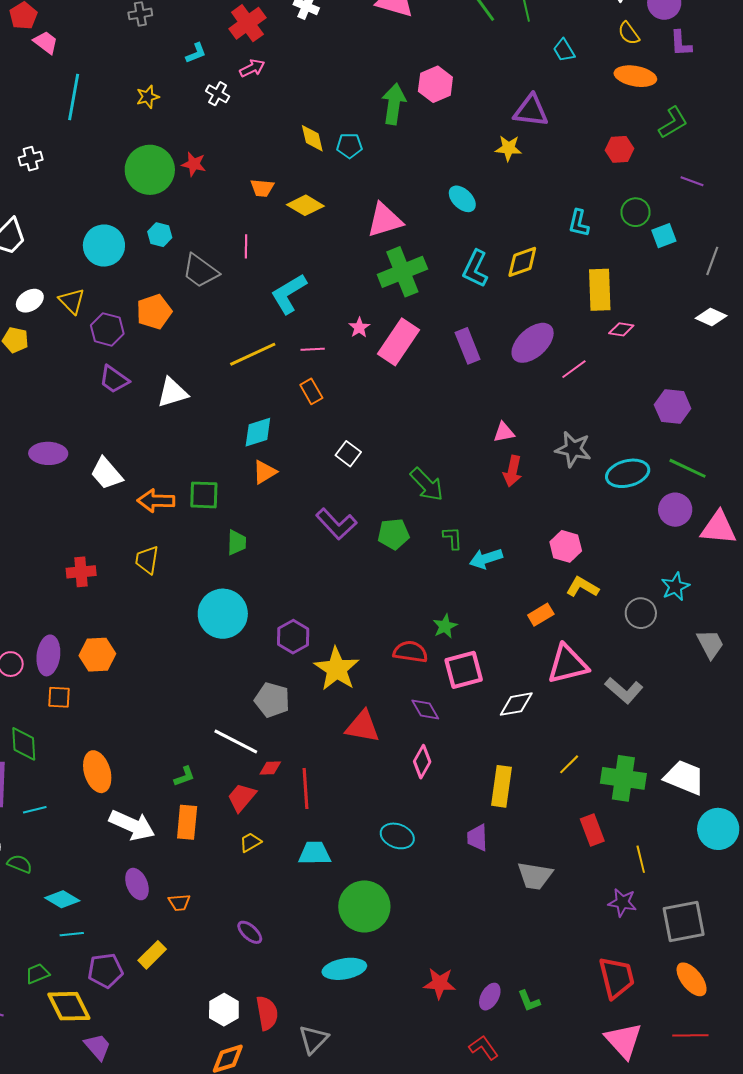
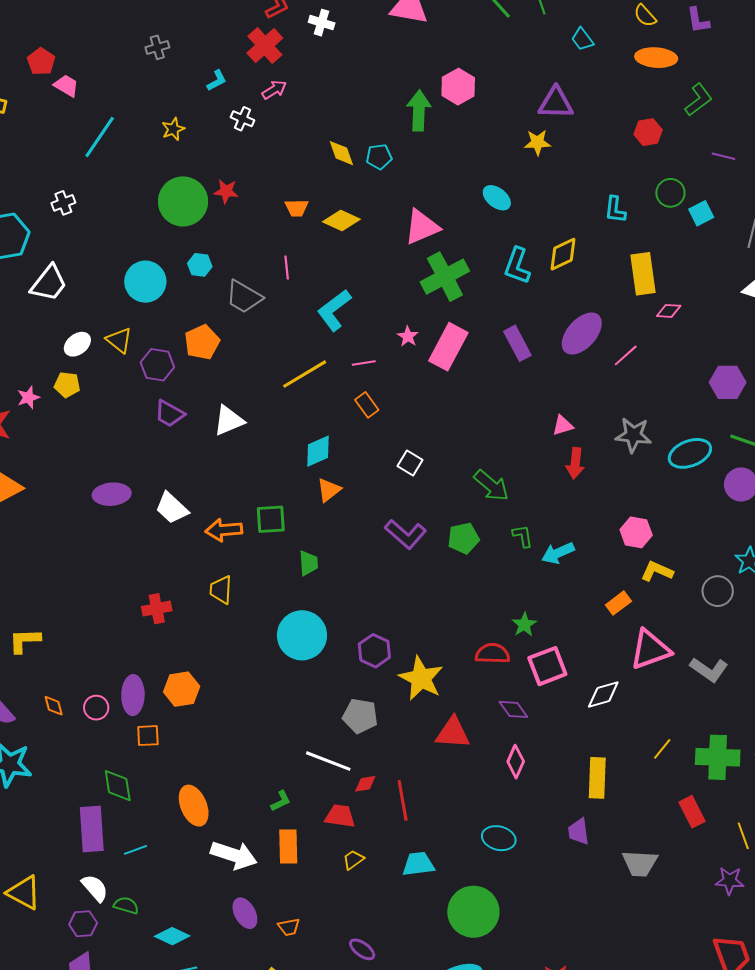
cyan line: (74, 97) -> (100, 137), turned 30
red trapezoid: (242, 797) -> (340, 816), turned 64

